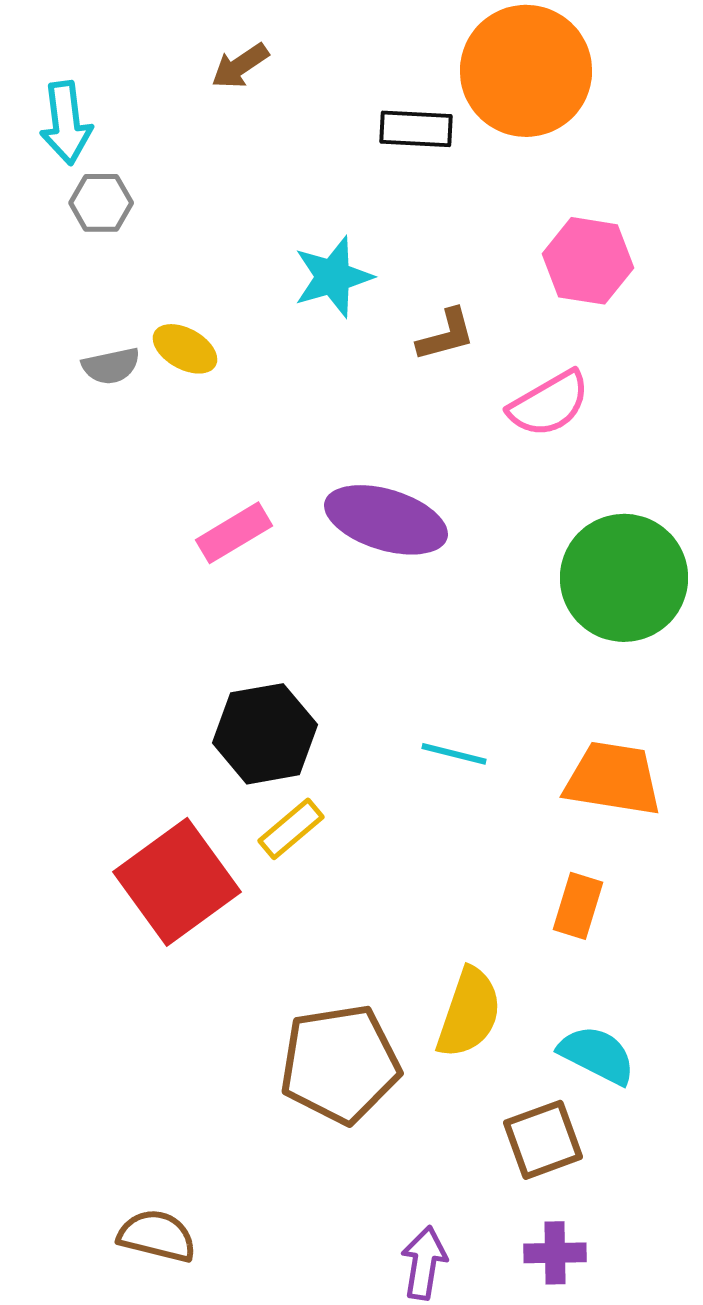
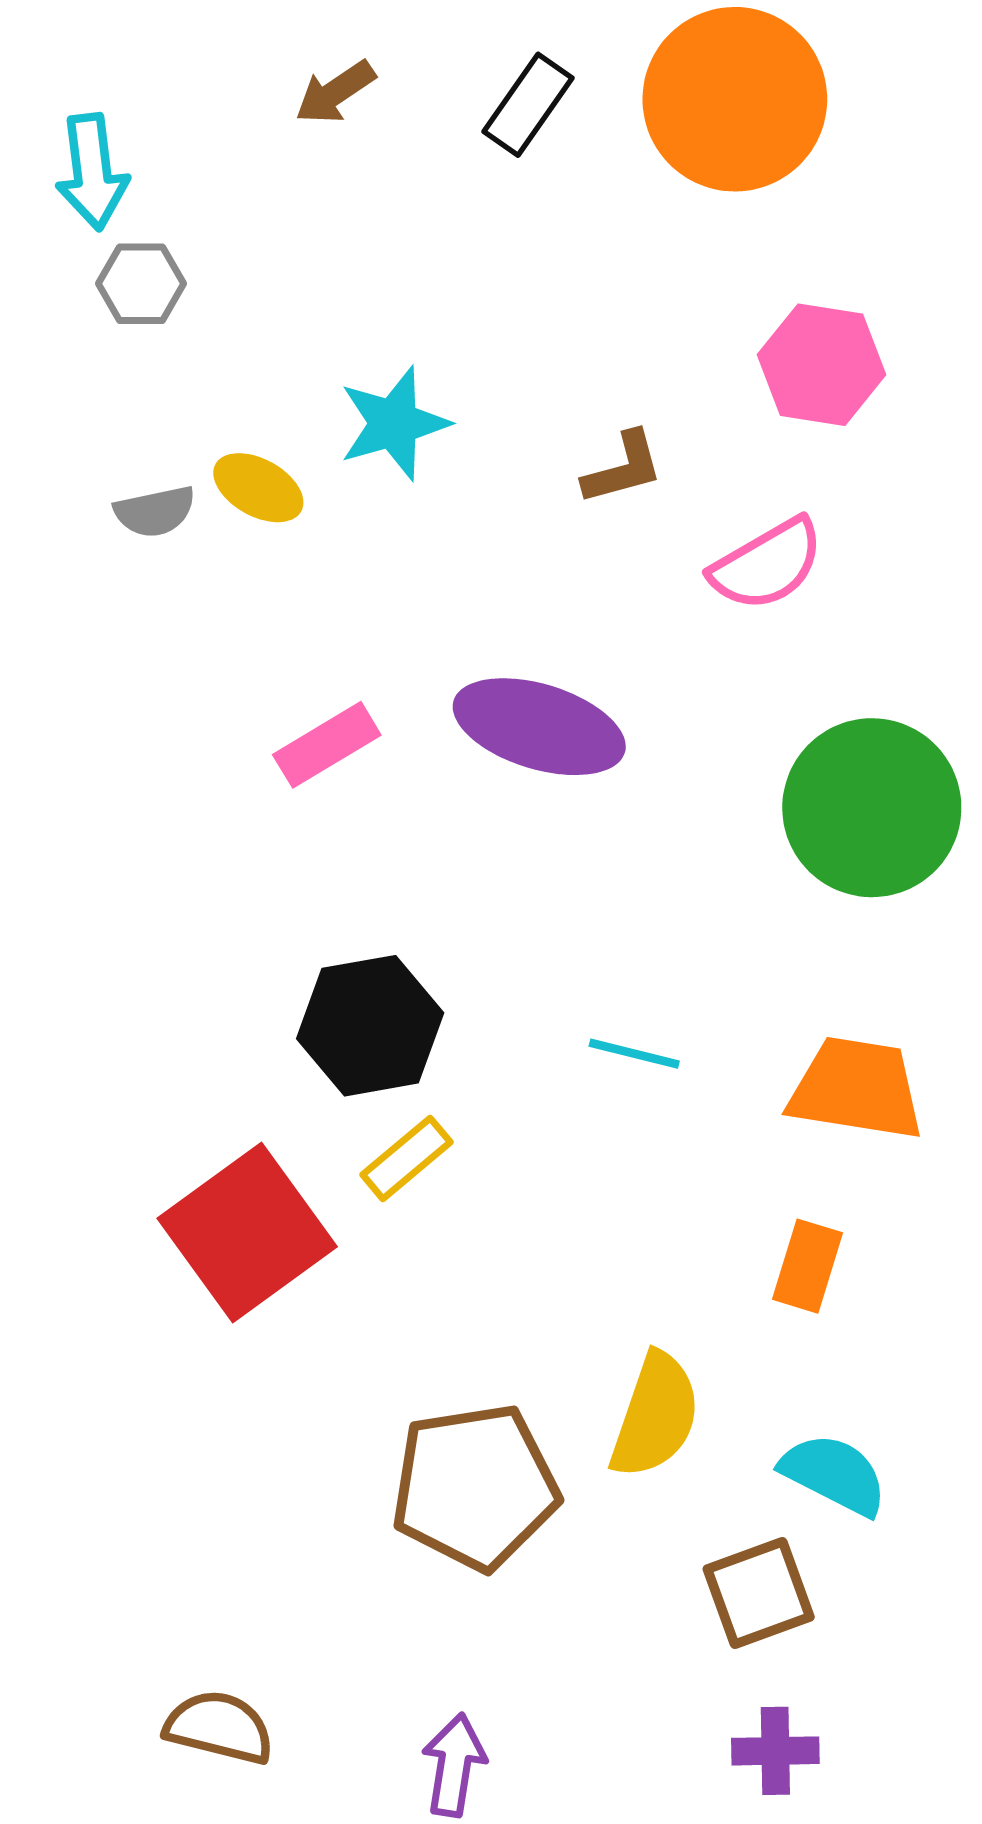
black rectangle: (416, 129) -> (528, 105), moved, turned -58
cyan star: (333, 277) -> (394, 423), moved
purple arrow: (424, 1263) -> (454, 1765), moved

